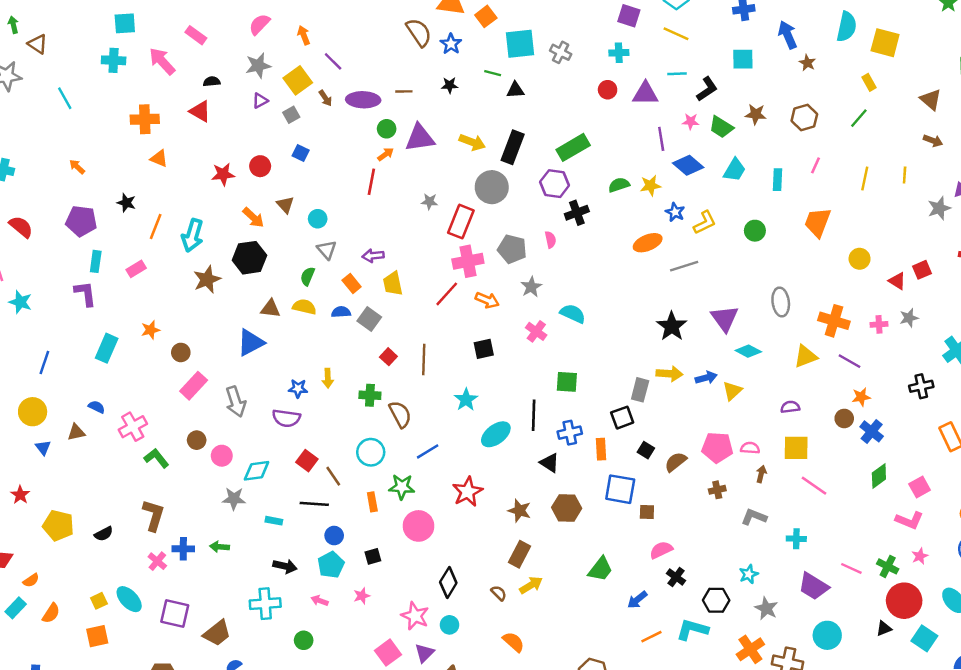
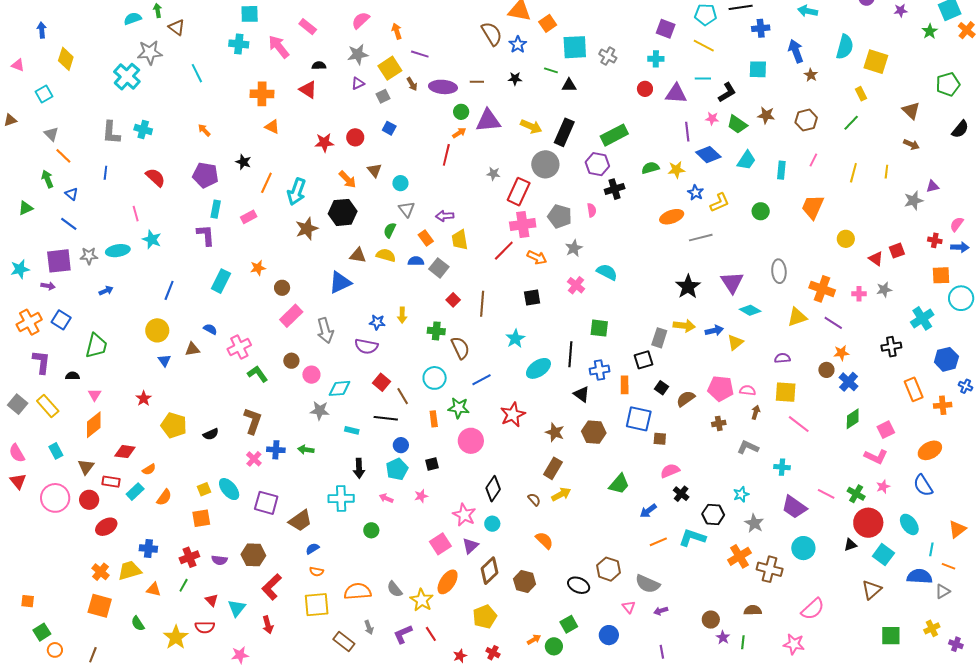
purple line: (333, 61) -> (420, 54), turned -30
black arrow: (285, 566) -> (359, 468), turned 72

